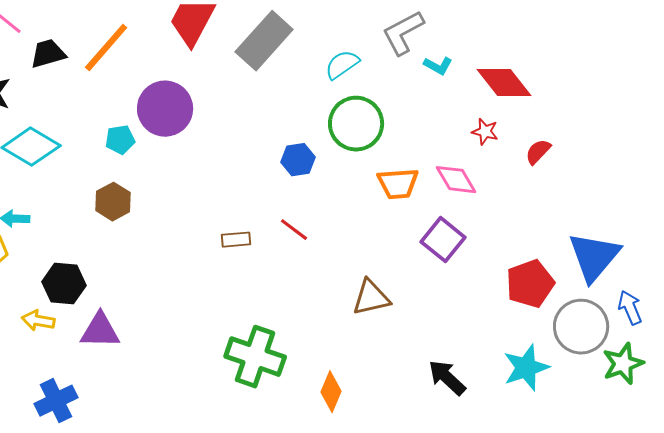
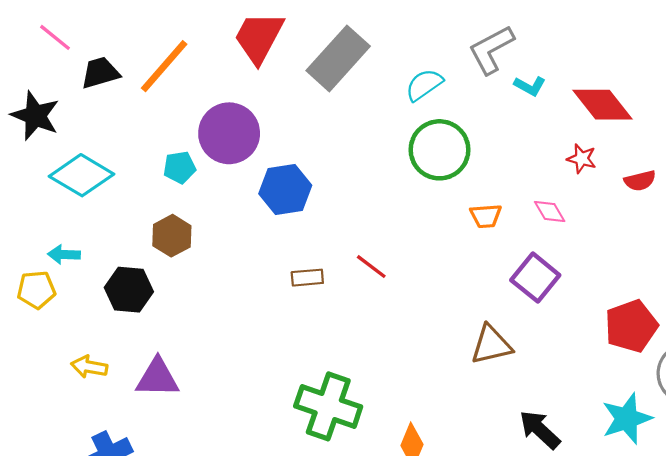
red semicircle: (538, 152) -> (640, 181), turned -148
blue hexagon: (298, 160) -> (285, 189), moved, size x1.4
pink diamond: (456, 180) -> (550, 211), size x0.7
orange trapezoid: (398, 184) -> (486, 216), size x0.7
black hexagon: (64, 284) -> (129, 290), moved
brown triangle: (371, 298) -> (491, 345), moved

